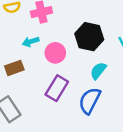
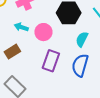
cyan arrow: (31, 42) -> (21, 27), turned 48

